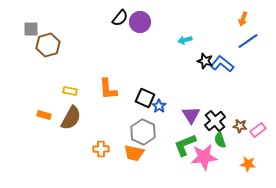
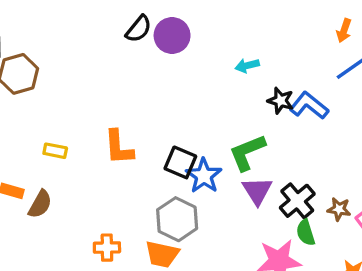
blue star: (159, 106) -> (204, 176), size x1.5
brown semicircle: (71, 118) -> (40, 204), moved, size x0.7
green L-shape: (185, 145) -> (247, 152), moved

